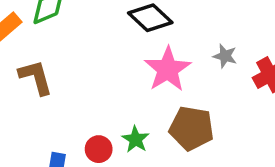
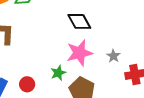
green star: (136, 139) -> (58, 73), moved

